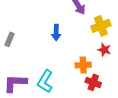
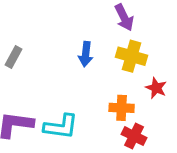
yellow cross: (101, 26) -> (132, 56), moved, turned 30
cyan L-shape: (45, 81) -> (61, 127), turned -120

